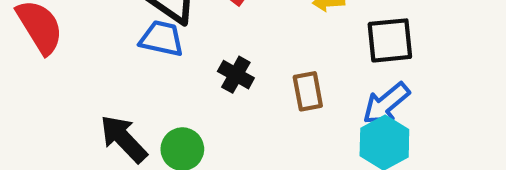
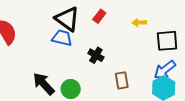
brown rectangle: (308, 91) -> (122, 80), moved

